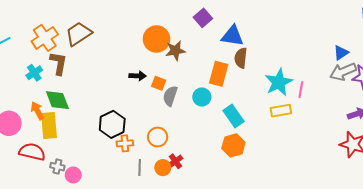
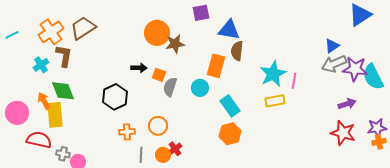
purple square: (203, 18) -> (201, 13), turned 30
black hexagon: (112, 124) -> (115, 97), moved

